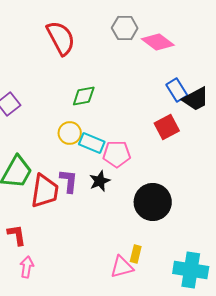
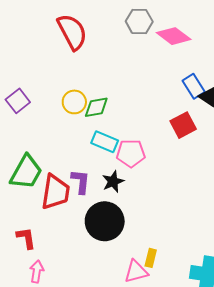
green diamond: (84, 96) -> (96, 107), moved
yellow circle: (70, 133) -> (74, 102), moved
black circle: (153, 202) -> (105, 221), moved

